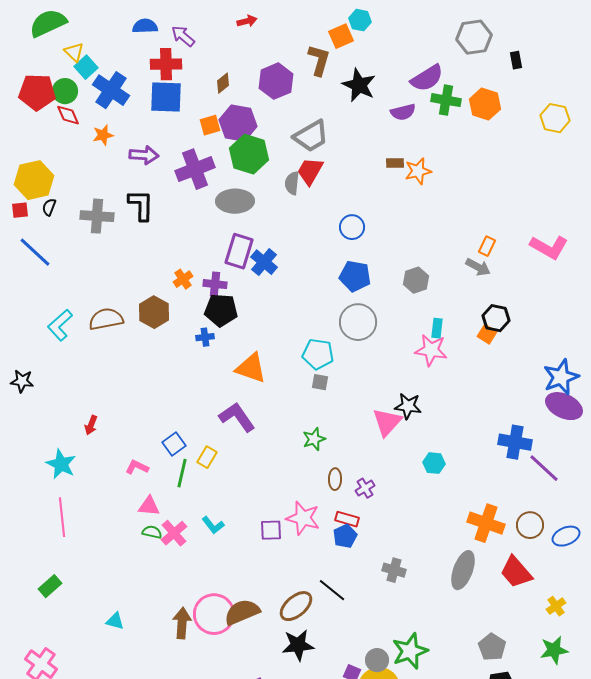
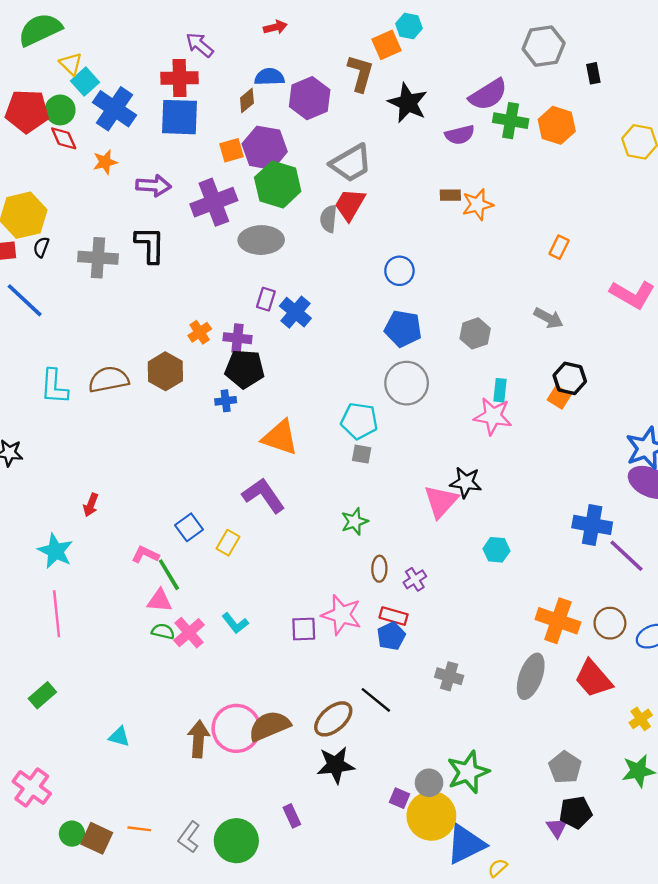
blue semicircle: (145, 26) -> (269, 77), moved
orange rectangle: (487, 246) -> (559, 247), moved
purple rectangle: (239, 251) -> (266, 299), size x0.6
cyan L-shape: (60, 325) -> (54, 387), turned -44
green line: (182, 473) -> (169, 575), moved, turned -44

